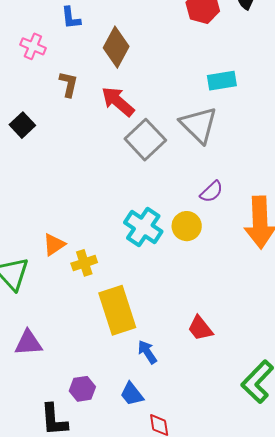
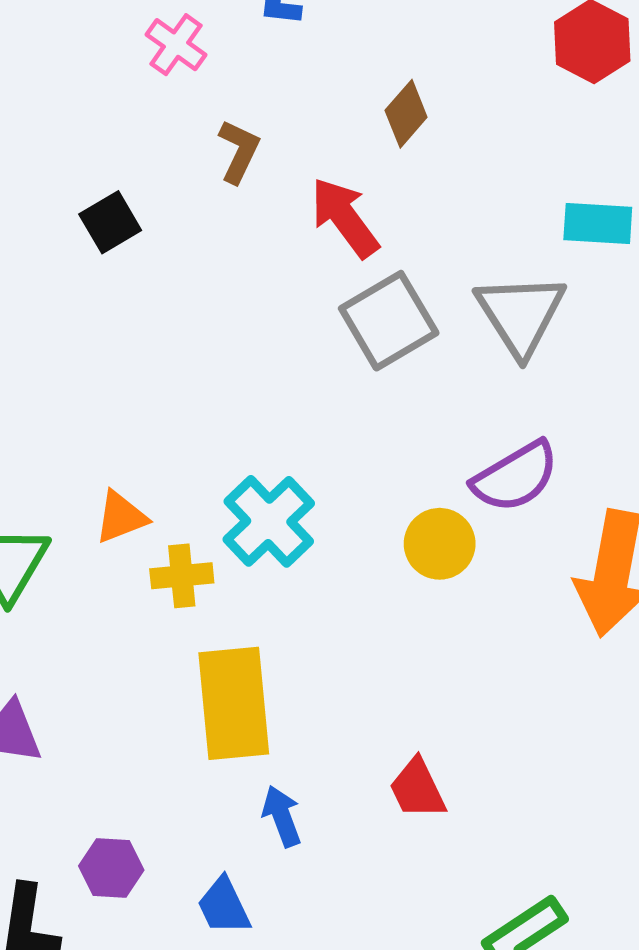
brown diamond: (116, 47) -> (406, 114), moved, size x0.7
purple semicircle: (211, 192) -> (515, 477), size x1.5
cyan cross: (143, 227) -> (269, 521), moved

